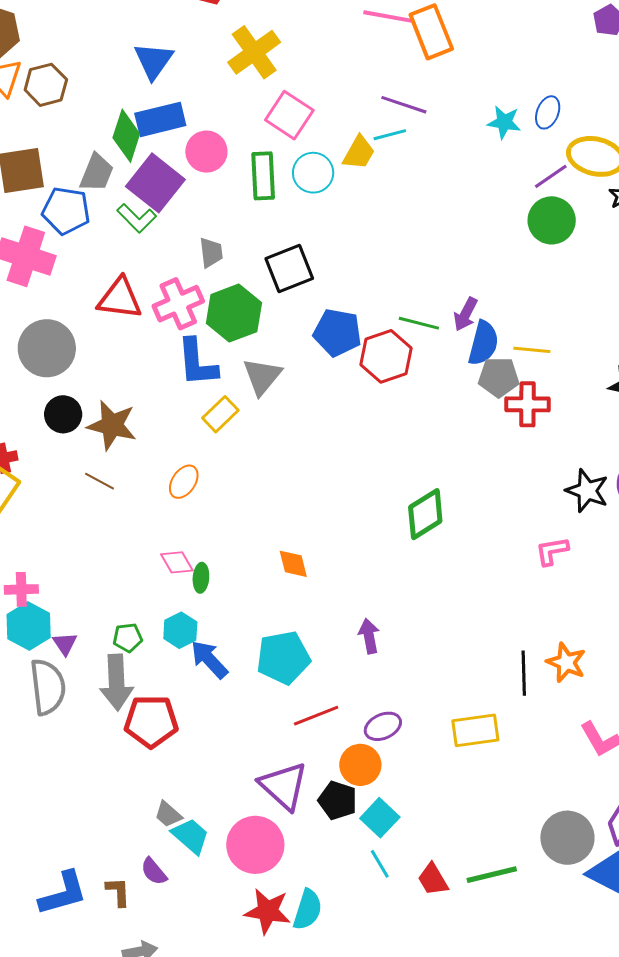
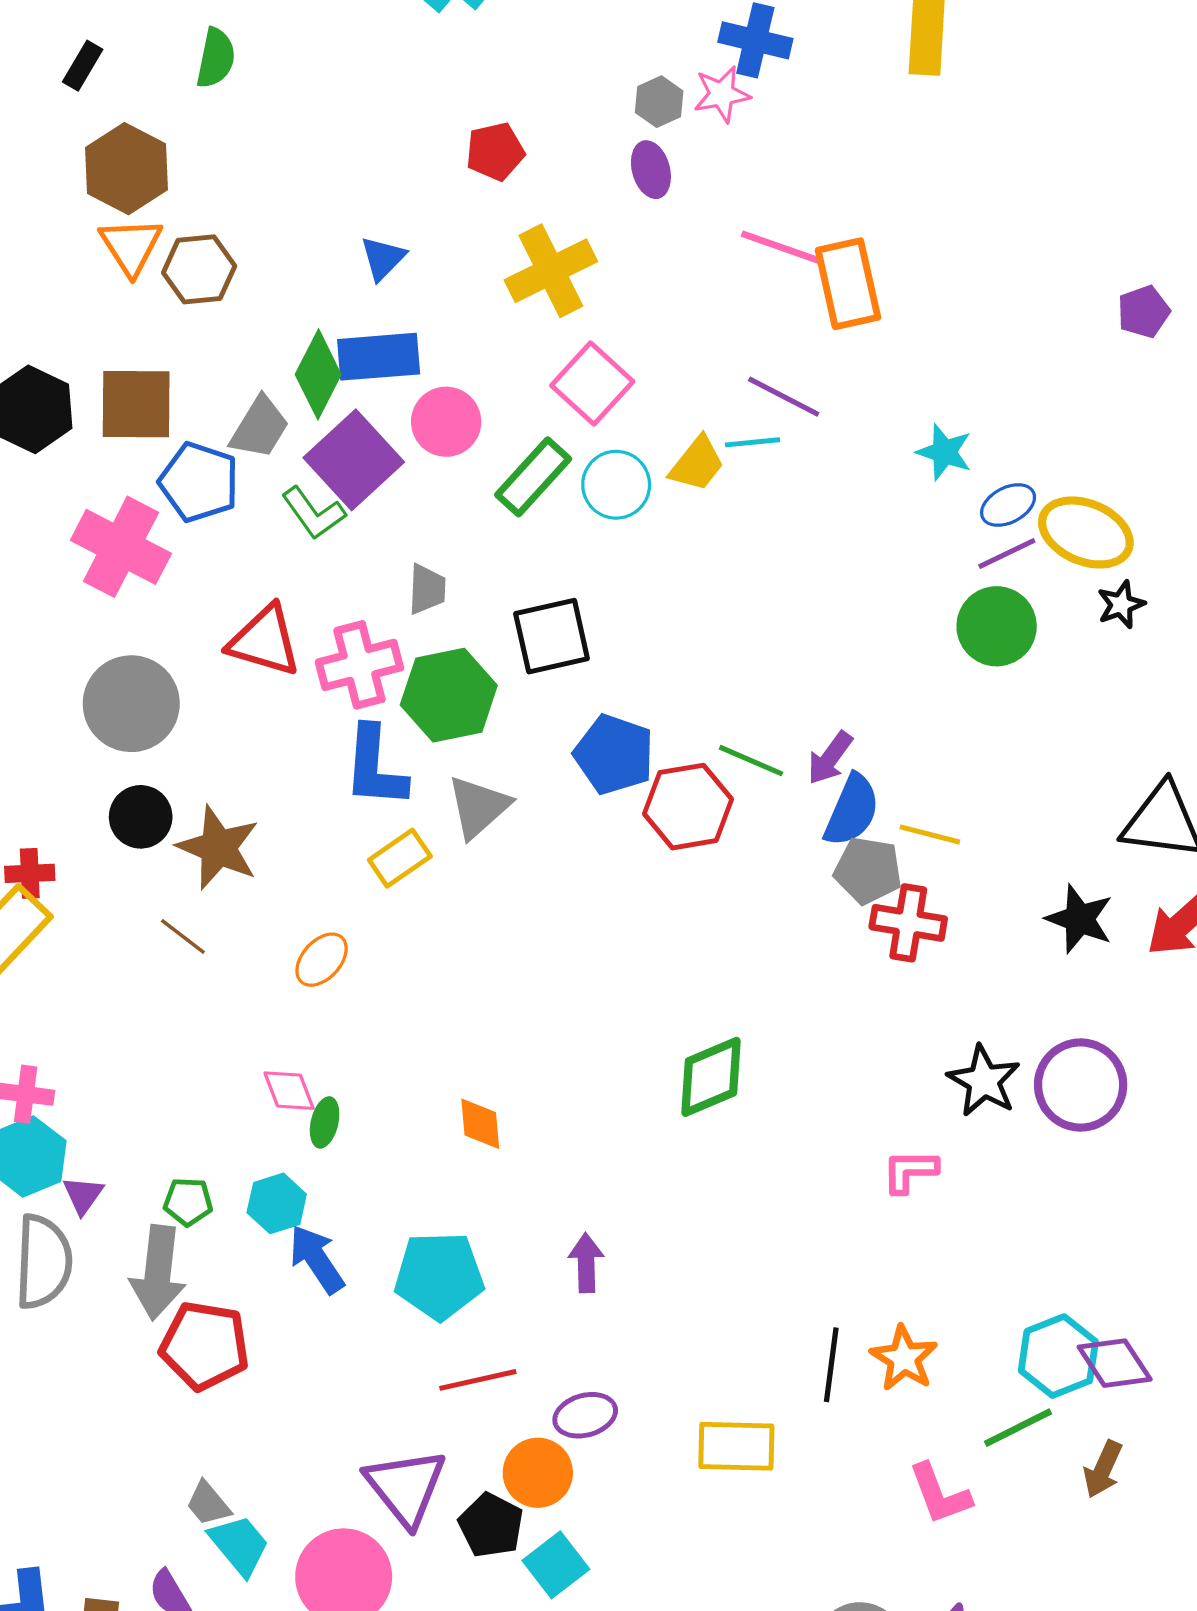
blue triangle: (153, 61) -> (383, 258), size x0.7
blue ellipse: (548, 112) -> (1008, 505), moved, turned 32
green rectangle: (263, 176) -> (533, 477), turned 36

